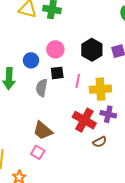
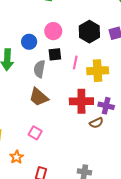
purple cross: (108, 114) -> (106, 106), moved
red cross: (84, 120) -> (81, 101), turned -30
brown trapezoid: (43, 130) -> (39, 97), moved

